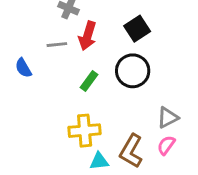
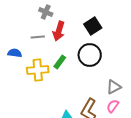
blue semicircle: (23, 68) -> (15, 53), turned 128
yellow cross: (85, 131) -> (38, 70), moved

